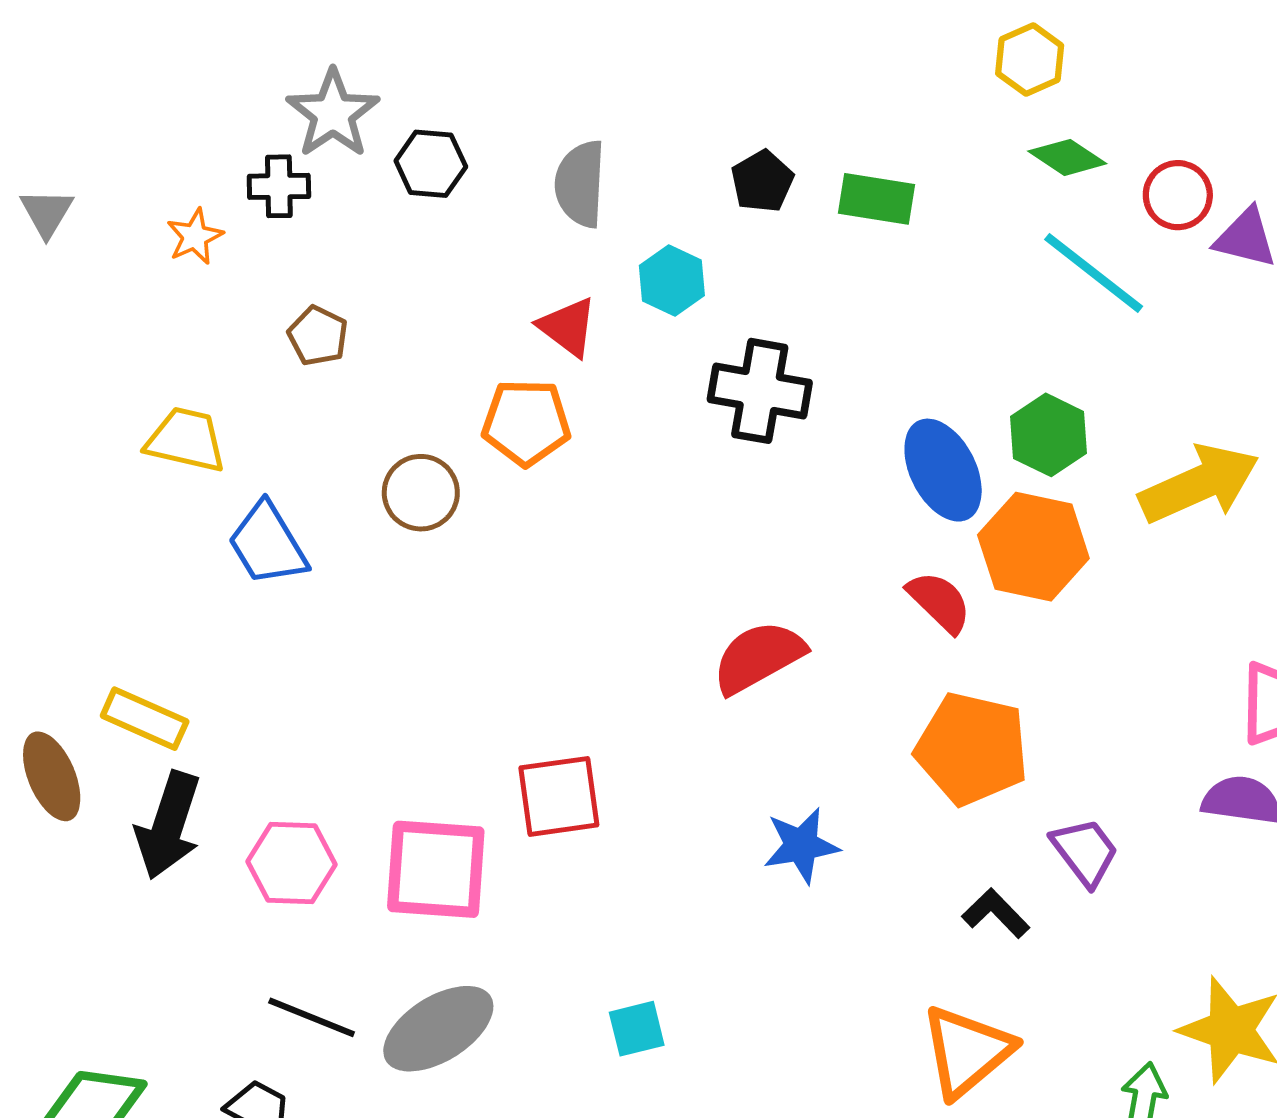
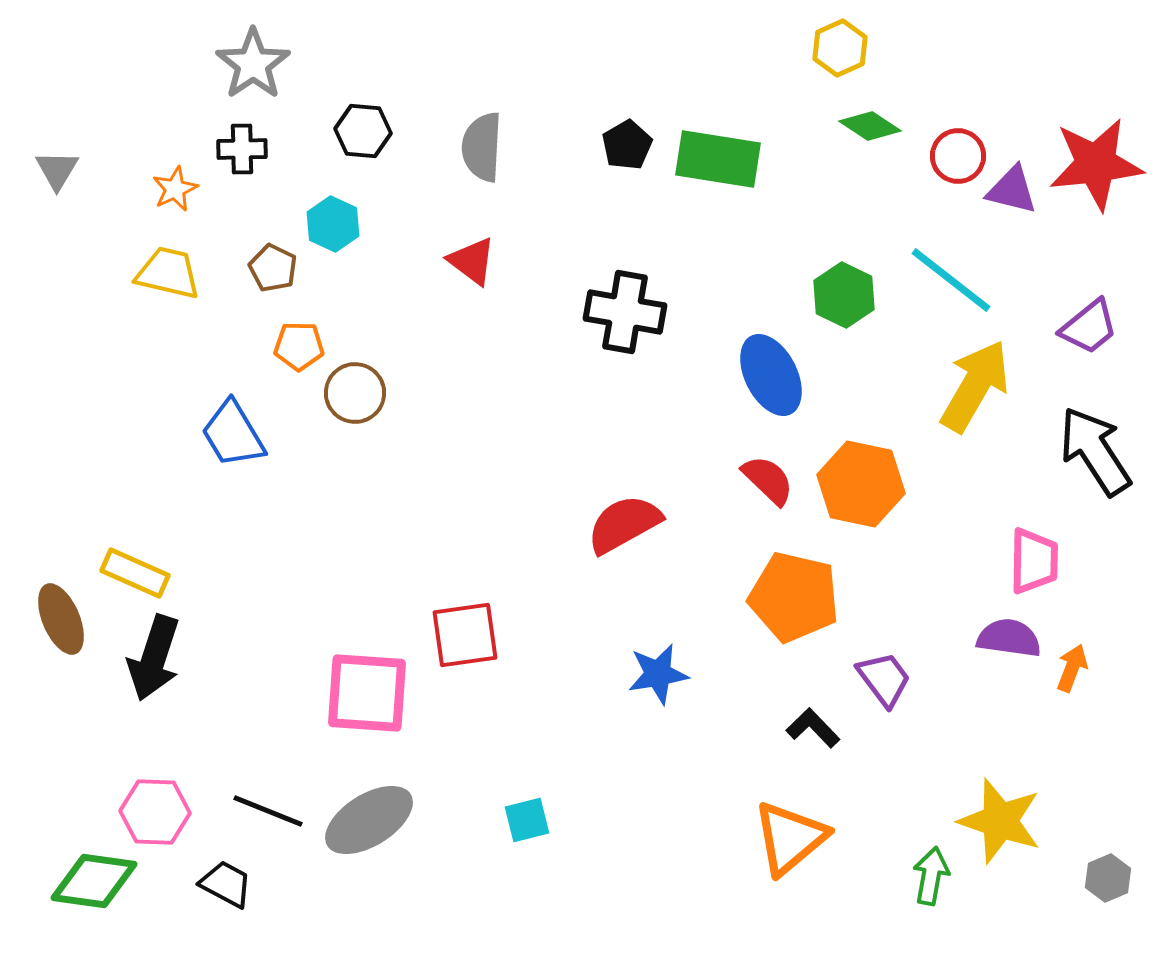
gray star: (333, 114) -> (253, 64), moved
green rectangle: (876, 199) -> (718, 159), size x1.4
cyan line: (1094, 273) -> (951, 280), moved
cyan hexagon: (672, 280) -> (333, 224), moved
orange pentagon: (526, 422) -> (299, 346), moved, size x0.7
green hexagon: (1048, 435) -> (844, 295), moved
yellow trapezoid: (186, 440) -> (168, 273), moved
yellow arrow: (1199, 484) -> (975, 386), turned -36
orange hexagon: (1033, 547) -> (861, 484), moved
pink hexagon: (291, 863) -> (155, 812), moved

